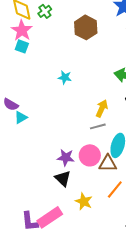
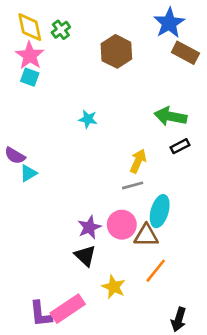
purple star: (66, 157) -> (89, 227), turned -30

